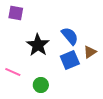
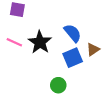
pink line: (13, 72) -> (14, 42), moved
green circle: (41, 85) -> (58, 85), moved

